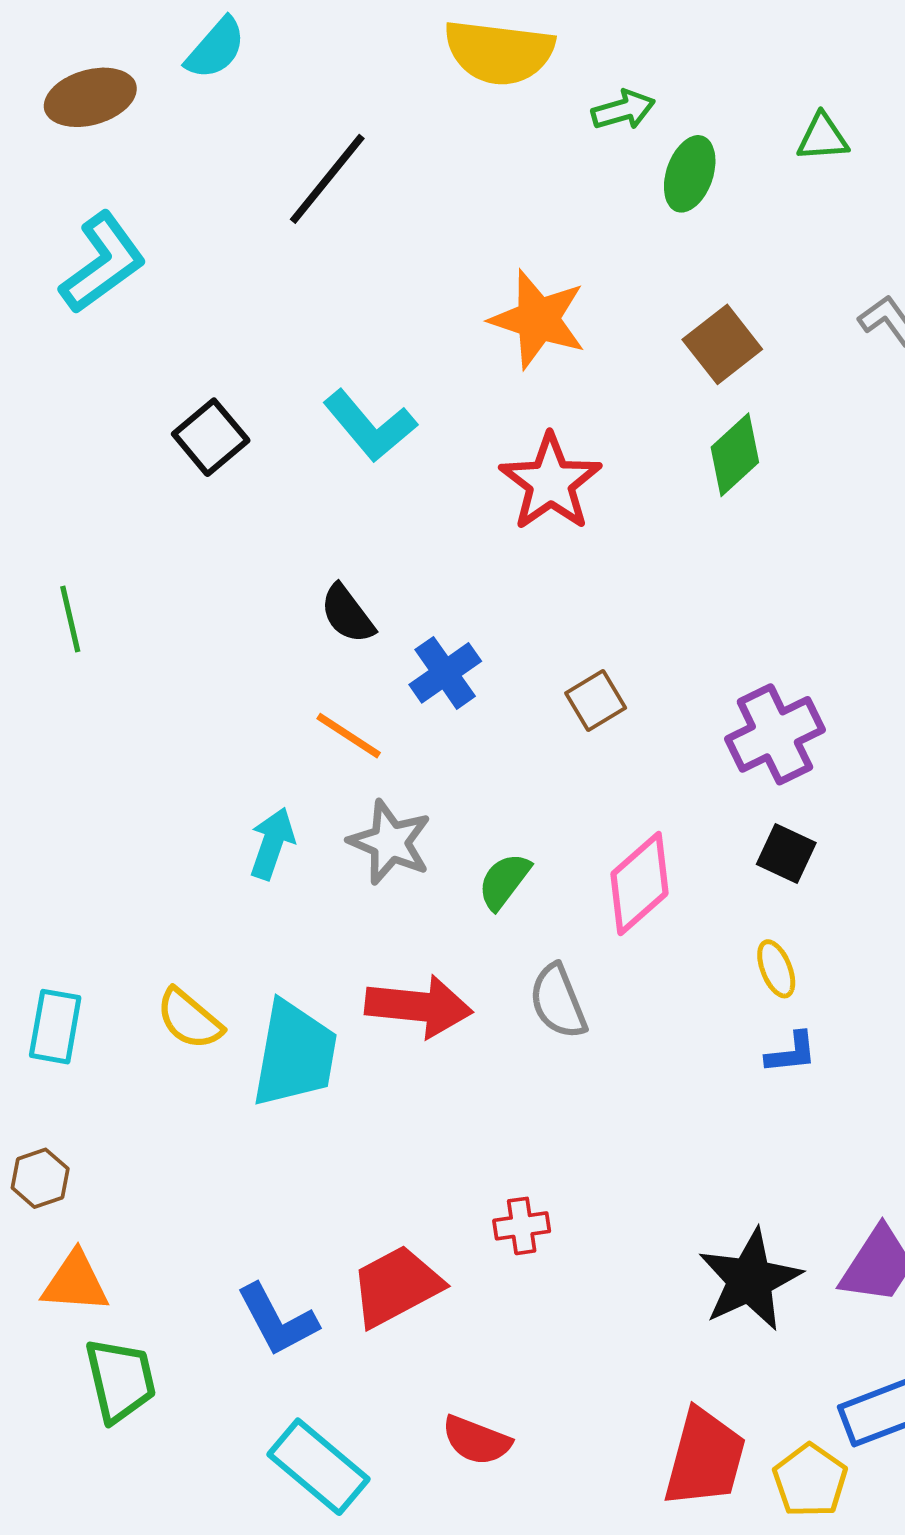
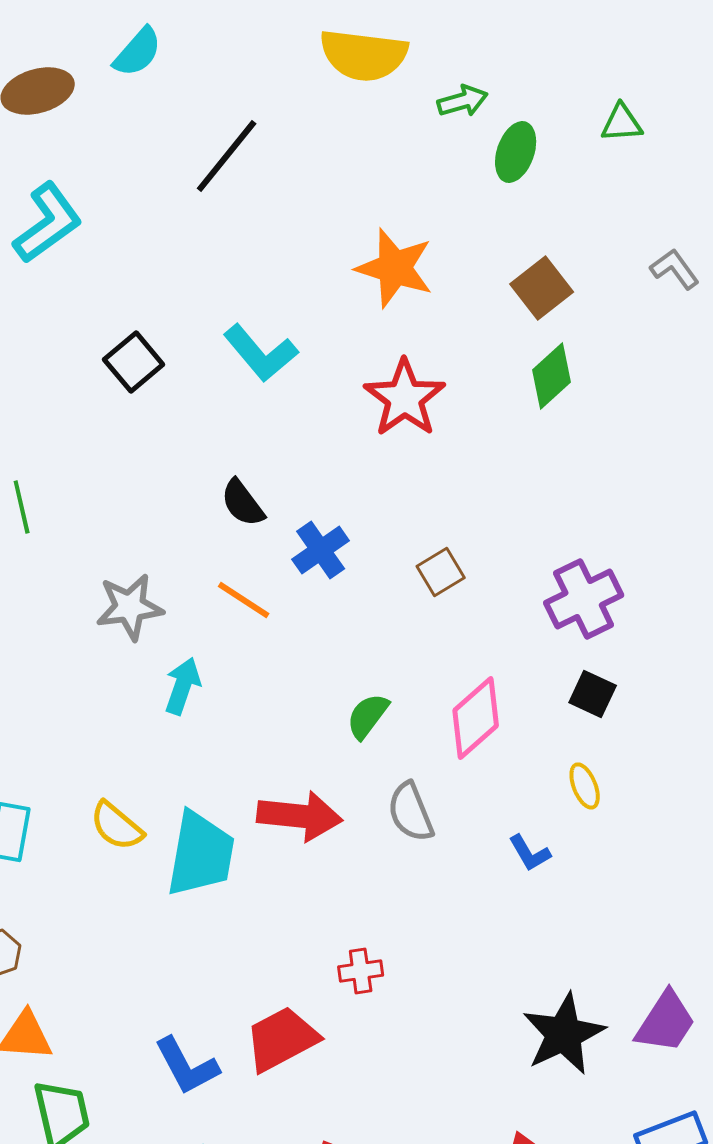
gray star: (390, 842) -> (130, 607), moved, turned -30
blue L-shape: (791, 1053) -> (530, 853), moved, turned 66
red cross: (522, 1226) -> (361, 971), moved

